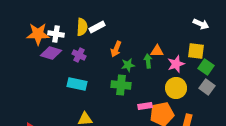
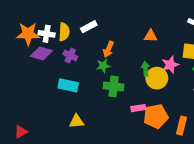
yellow semicircle: (82, 27) -> (64, 32), moved
orange triangle: (157, 51) -> (151, 36), moved
green arrow: (148, 61) -> (145, 69), moved
green star: (128, 65) -> (103, 66), moved
yellow circle: (176, 88) -> (157, 78), moved

